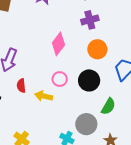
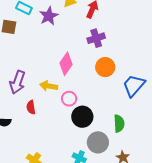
black circle: (89, 80) -> (82, 117), moved
yellow arrow: (44, 96) -> (49, 86), moved
green semicircle: (108, 106) -> (119, 124), turned -30

